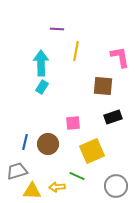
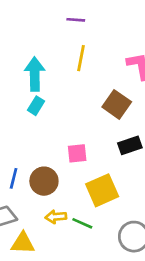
purple line: (57, 29) -> (76, 20), moved
brown square: (103, 86) -> (117, 104), turned 30
yellow arrow: (57, 187) -> (56, 217), moved

